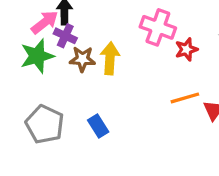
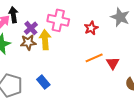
pink cross: (158, 27) -> (58, 20), moved
purple cross: (65, 36) -> (31, 28), moved, turned 32

